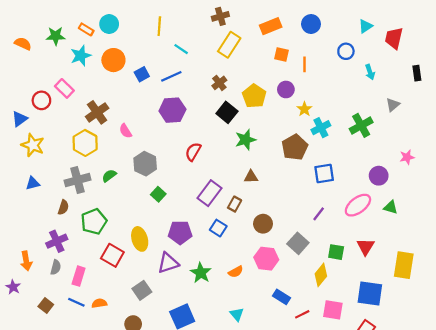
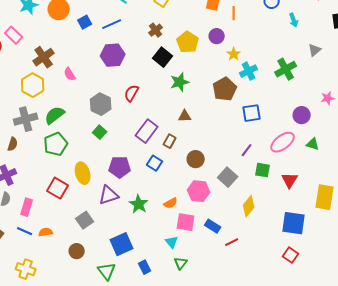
gray hexagon: (145, 164) -> (101, 104), moved
green semicircle: (109, 176) -> (55, 115), size x1.5
green pentagon: (94, 222) -> (56, 144), moved
green square: (336, 252) -> (263, 170), moved
pink square: (333, 310) -> (186, 222), moved

